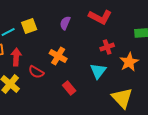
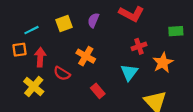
yellow square: (29, 26) -> (64, 24), moved

